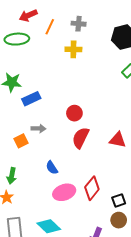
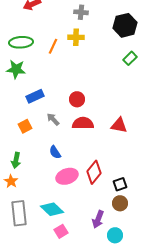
orange line: (50, 27) -> (53, 46), moved
green ellipse: (17, 39) -> (21, 42), moved
blue rectangle: (31, 99) -> (35, 96), moved
gray arrow: (38, 129) -> (53, 119), moved, turned -136
red semicircle: (81, 138) -> (83, 123), turned 65

